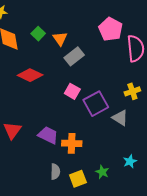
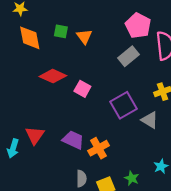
green square: (38, 34) -> (61, 31), turned -32
gray rectangle: (74, 56) -> (128, 56), moved
pink square: (72, 91) -> (82, 89), moved
orange cross: (72, 143) -> (99, 148), turned -30

